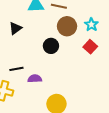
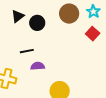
black circle: (51, 46) -> (37, 23), moved
black line: (16, 69) -> (27, 51), moved

